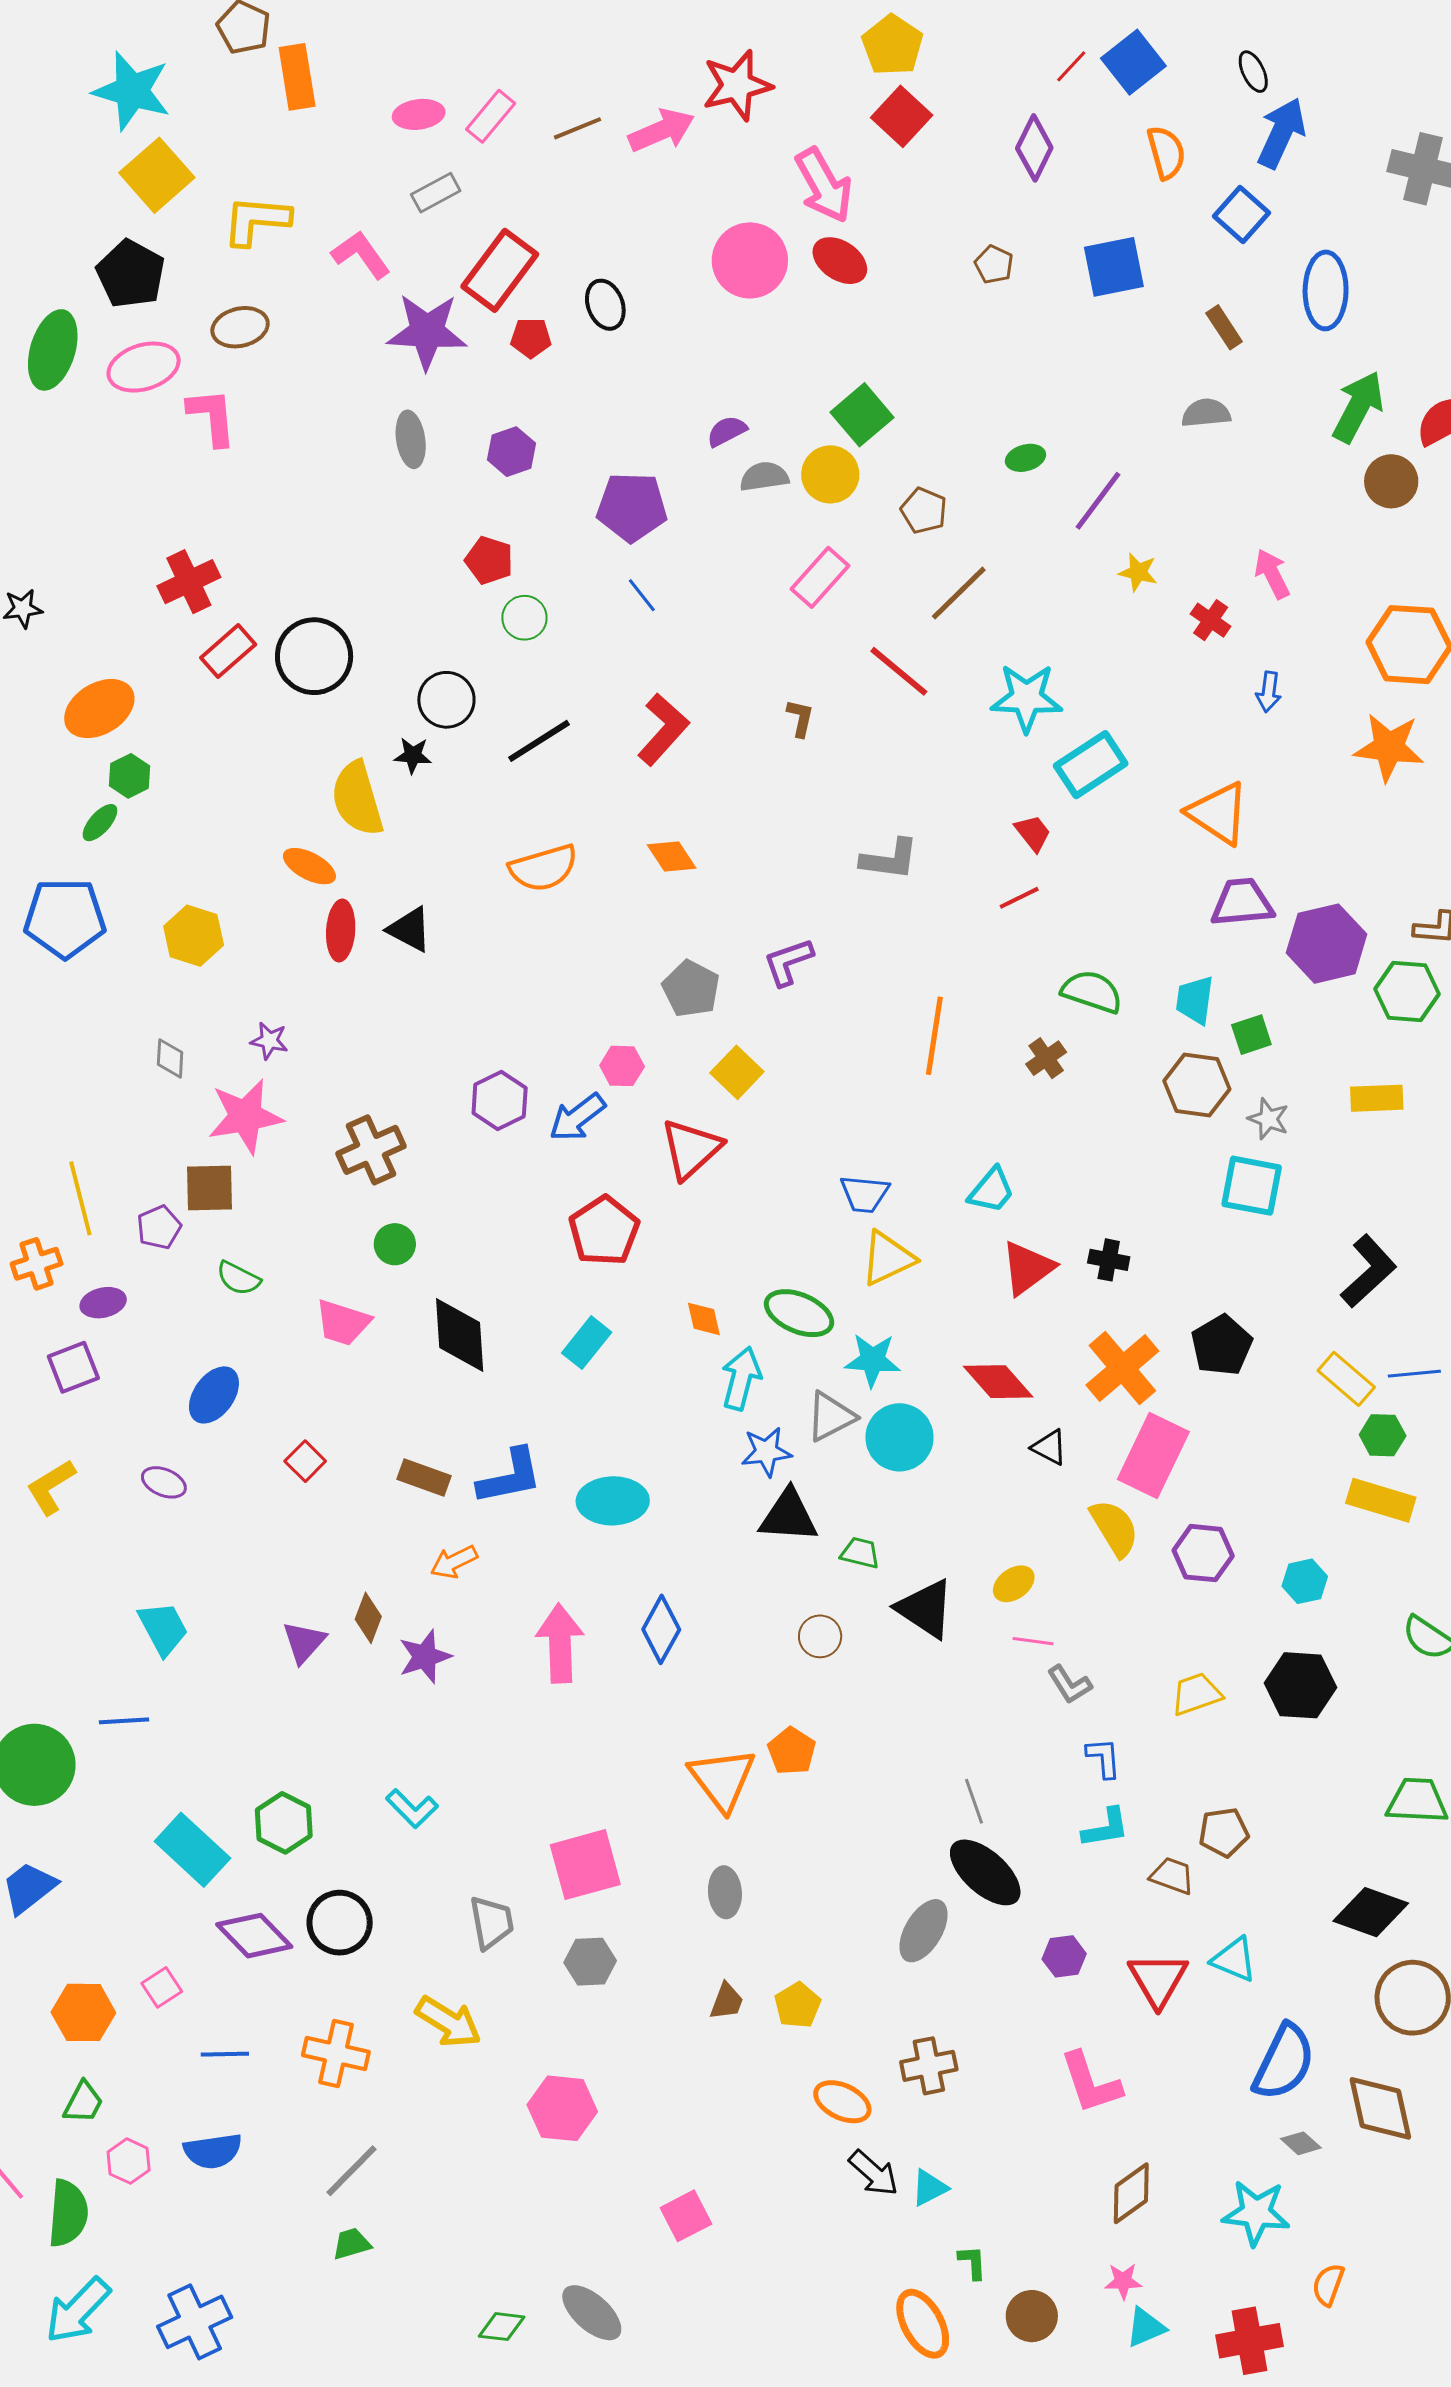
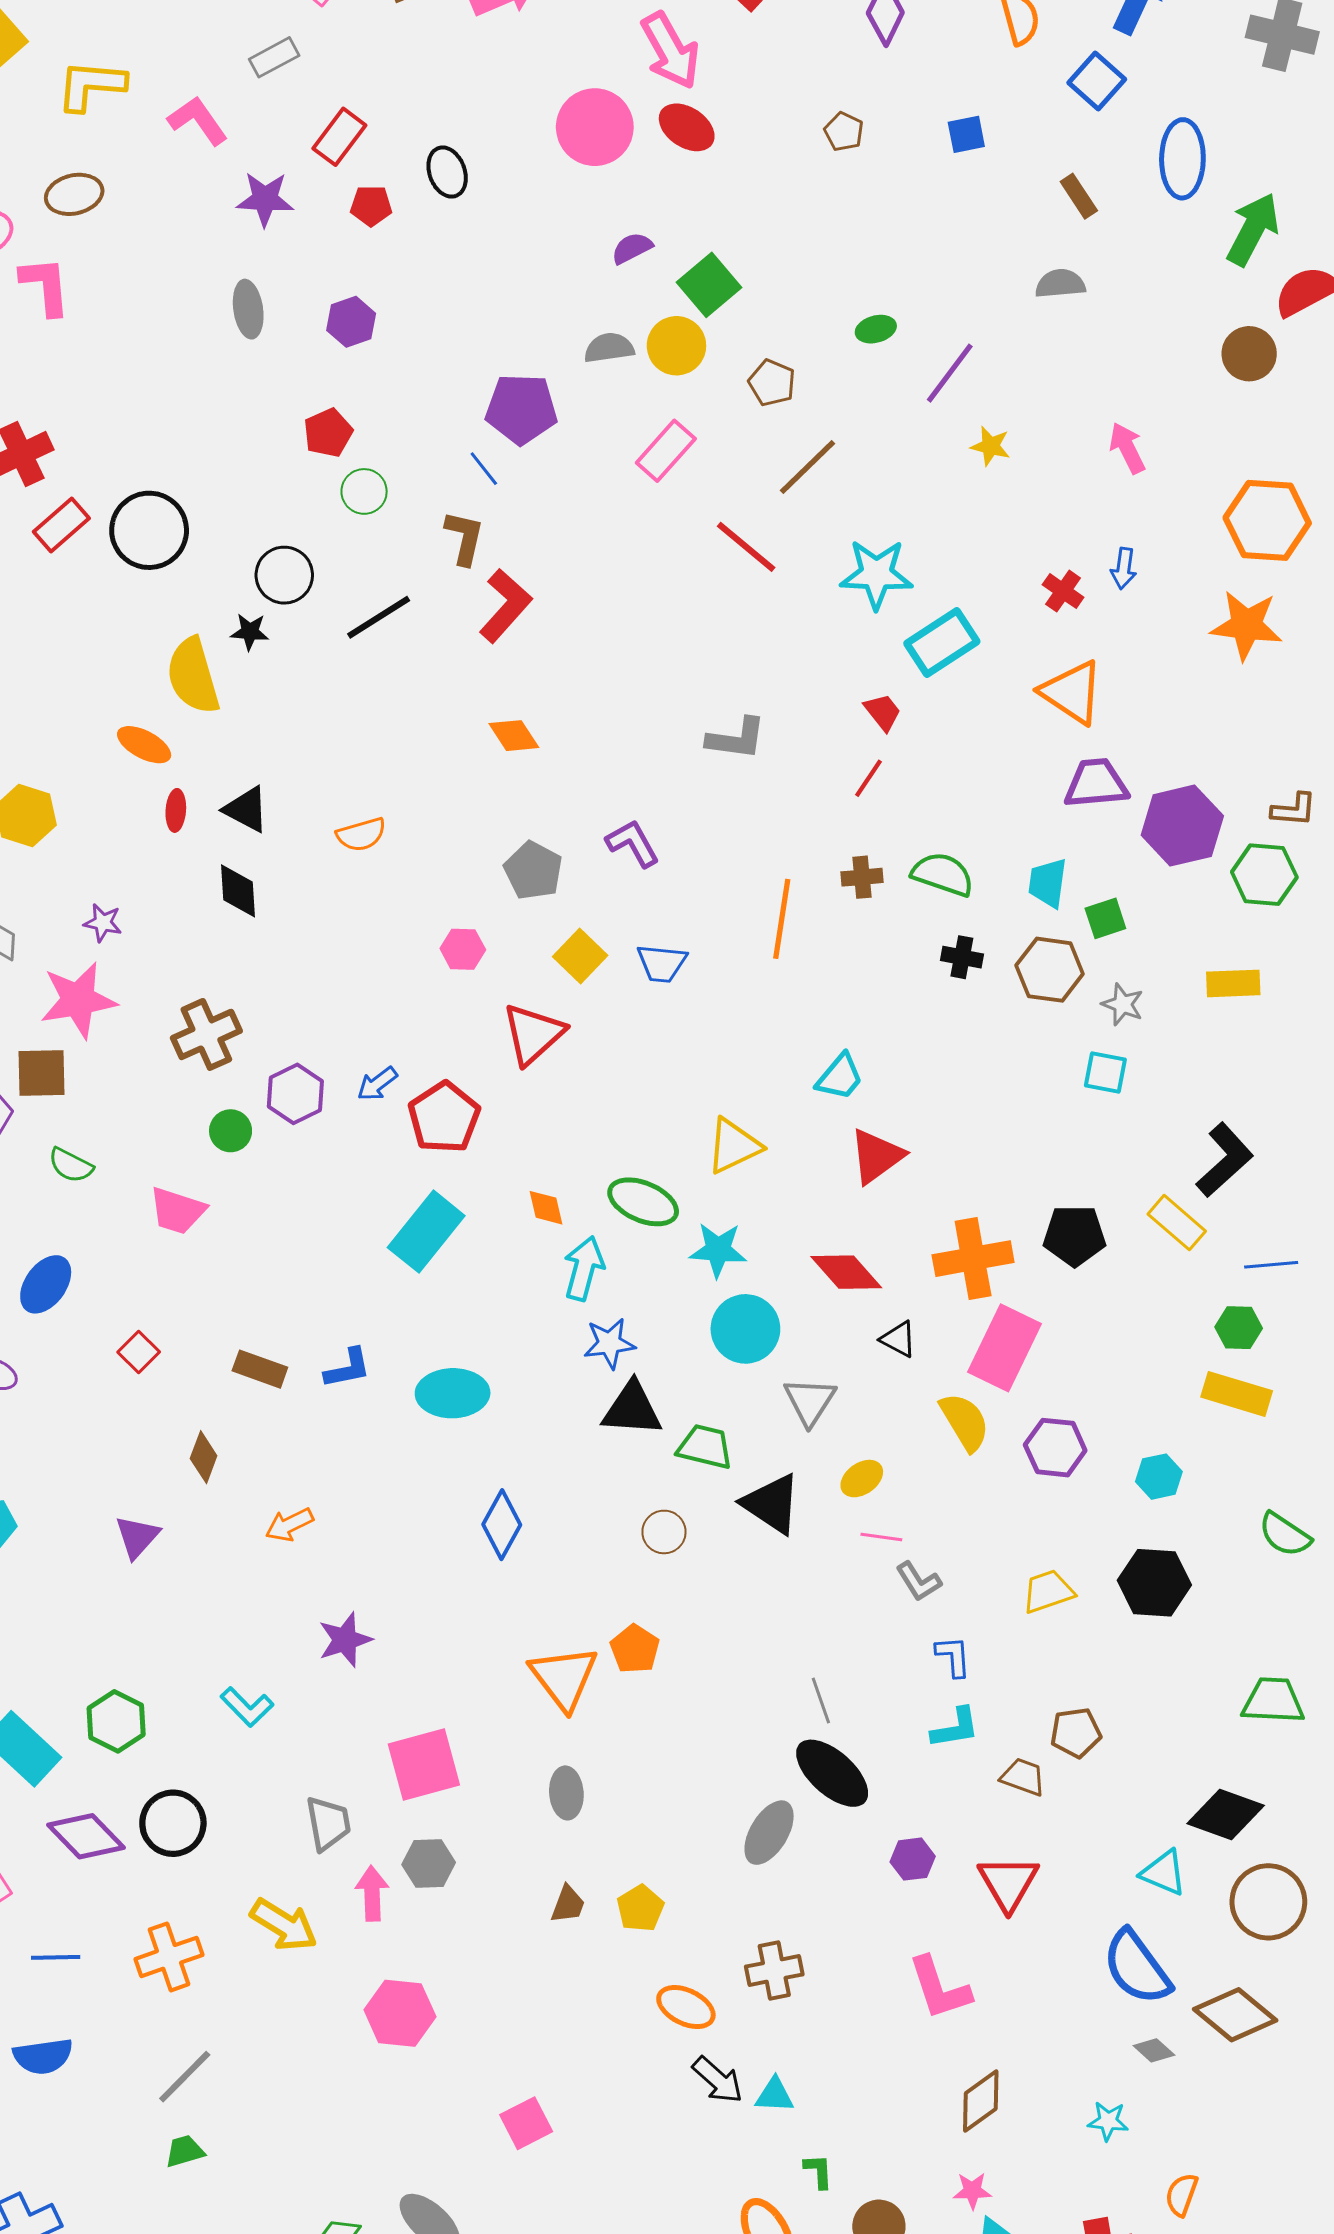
blue square: (1114, 267) -> (966, 134), size x0.6
red rectangle: (500, 270) -> (339, 137), size x0.7
purple star: (427, 332) -> (265, 199), size x0.7
green arrow: (1358, 407) -> (1253, 229), moved
purple semicircle: (727, 431) -> (632, 248), moved
purple pentagon: (632, 507) -> (521, 409), moved
red pentagon: (489, 560) -> (328, 433), turned 30
red cross: (1211, 620) -> (1063, 591), moved
brown L-shape: (800, 718) -> (464, 538), moved, size x1.4
orange semicircle: (543, 868) -> (361, 834), moved, size x0.7
red line: (1019, 898) -> (868, 778), turned -30
red ellipse: (341, 931) -> (176, 810), size x0.7
purple L-shape: (788, 962) -> (633, 843), turned 80
brown cross: (1046, 1058) -> (862, 877), moved, turned 30
purple hexagon: (500, 1100) -> (295, 1094), moved
blue arrow: (577, 1117) -> (377, 1084), moved, size x0.7
cyan square: (1252, 1186) -> (1105, 1073), size x0.7
blue trapezoid: (864, 1194) -> (662, 963), moved
black cross: (1109, 1260) -> (962, 957), moved
black diamond: (460, 1335) -> (238, 891), moved, size x0.7
cyan rectangle: (587, 1343) -> (426, 1232), size x1.5
black pentagon: (1222, 1345) -> (1074, 1235), turned 30
orange cross: (1122, 1368) -> (973, 1259), turned 30
yellow rectangle: (1346, 1379) -> (1177, 1223), moved
gray triangle: (831, 1417) -> (810, 1401), moved, turned -30
blue L-shape: (510, 1477) -> (348, 1368), size x0.7
green trapezoid: (860, 1553) -> (705, 1447), size x1.4
orange arrow: (454, 1562) -> (289, 1525), moved
brown diamond: (368, 1618) -> (204, 1457), moved
pink arrow: (560, 1643) -> (372, 1893), moved, size x0.7
purple star: (425, 1657) -> (345, 1640), moved
cyan triangle: (1234, 1960) -> (1164, 1873), moved
orange cross: (336, 2054) -> (169, 1957), turned -32
blue semicircle: (1284, 2062) -> (1137, 1967), turned 118
brown diamond: (1380, 2108) -> (1235, 2015), turned -38
cyan triangle: (929, 2188) -> (775, 2095), turned 30
cyan star: (1256, 2213) -> (1108, 2121), size x0.6

